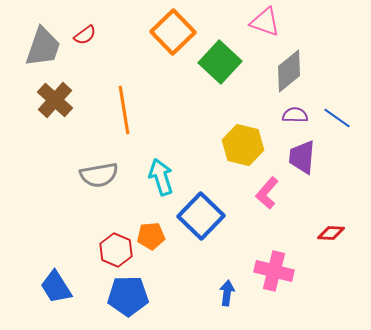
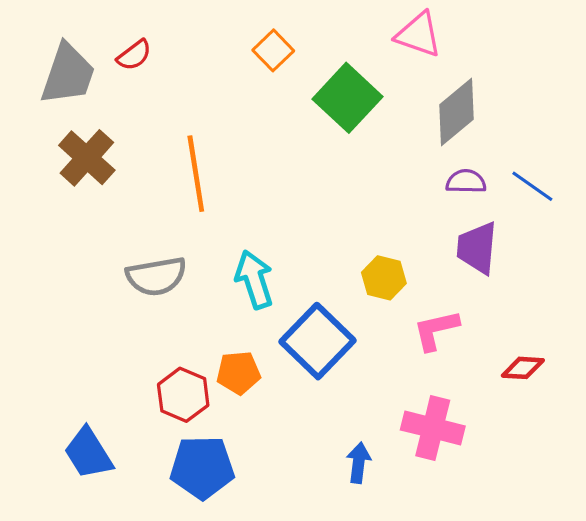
orange square: (173, 32) -> (273, 50), size x0.6
yellow hexagon: (243, 145) -> (384, 278), moved, size x0.7
pink L-shape: (267, 193) -> (436, 330), moved, turned 36

